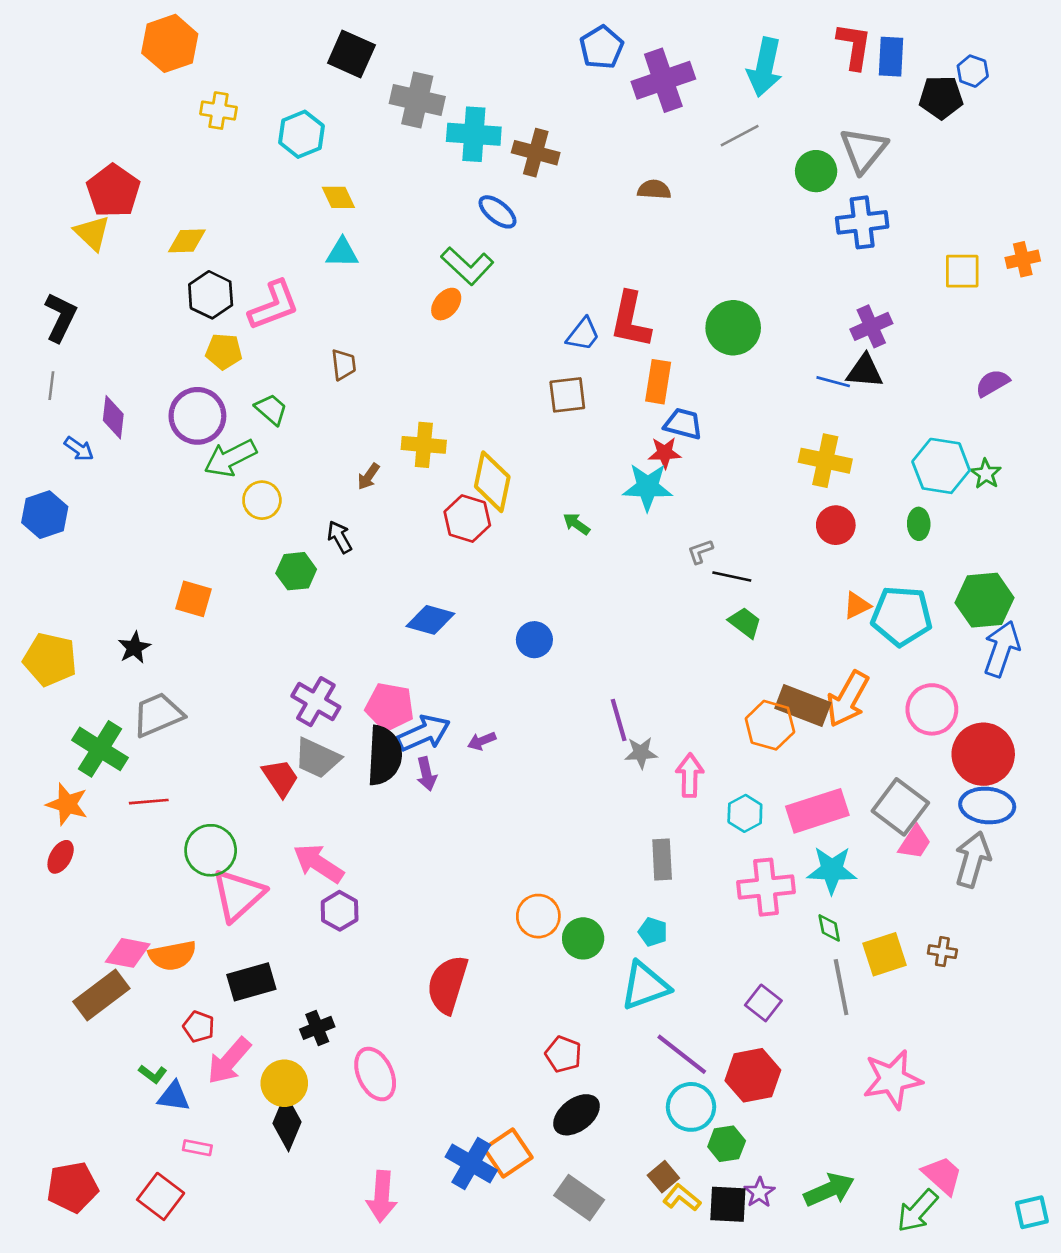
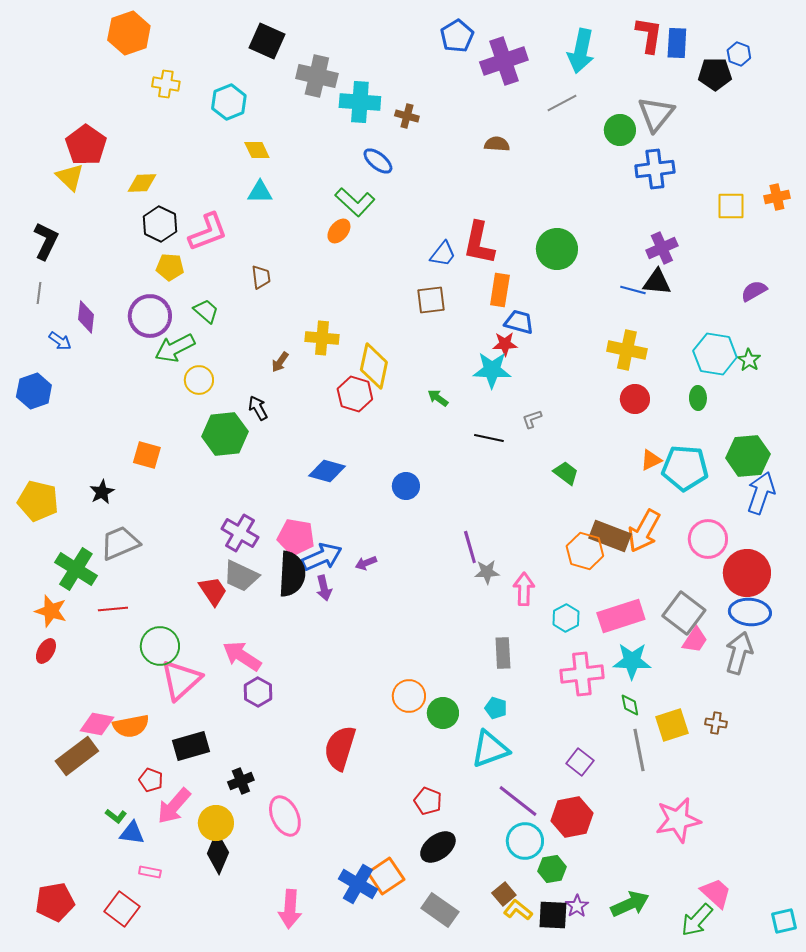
brown cross: (536, 153) -> (407, 116), size x0.7
green hexagon: (296, 571) -> (225, 434), size x1.5
black line: (732, 576) -> (489, 438), moved

